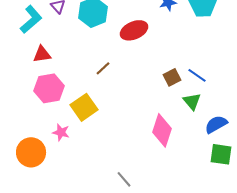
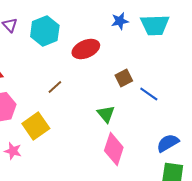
brown square: (172, 77) -> (124, 78), moved
green triangle: (192, 101) -> (106, 114), moved

